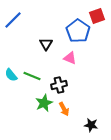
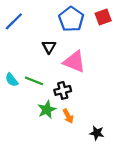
blue pentagon: (78, 31) -> (71, 19), moved
pink triangle: (70, 58) -> (74, 62), size x1.6

